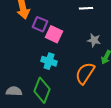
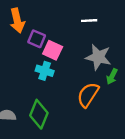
gray star: (94, 40) -> (98, 57), size x1.6
cyan cross: (49, 61) -> (45, 71), moved

